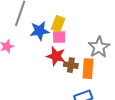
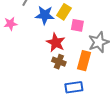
pink square: (59, 37) -> (77, 25), moved
brown cross: (71, 65) -> (59, 62), moved

